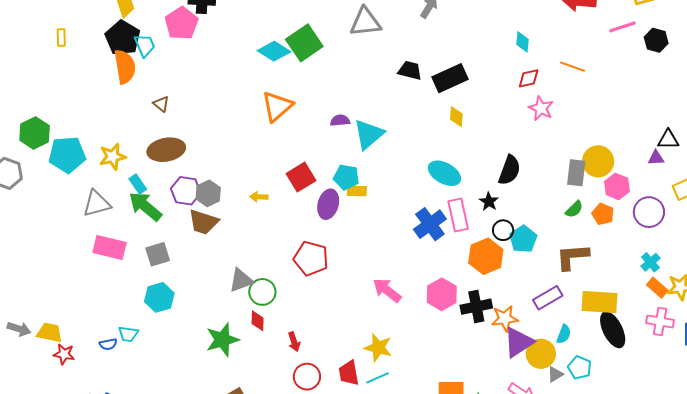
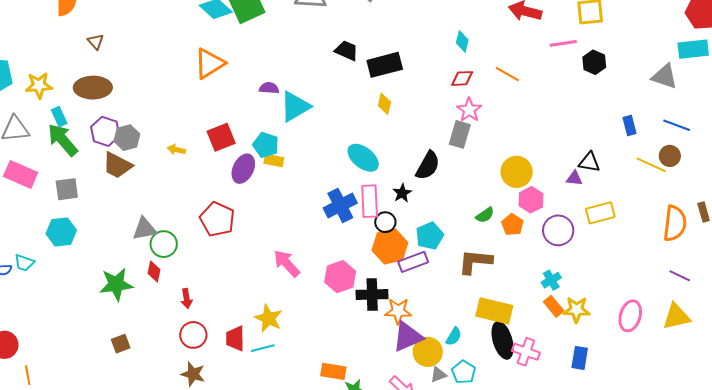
gray rectangle: (576, 173) -> (460, 134), moved
black circle: (503, 230) -> (385, 222), moved
purple rectangle: (548, 298) -> (413, 262), moved
pink cross: (660, 322) -> (526, 352), moved

